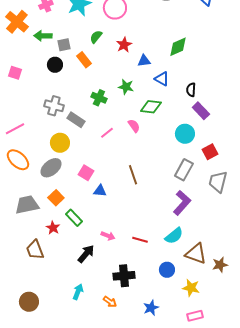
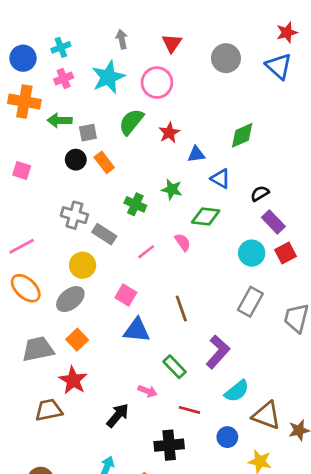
orange cross: (17, 22) -> (24, 101), turned -30
green semicircle: (96, 37) -> (131, 122), size x1.5
orange rectangle: (84, 60) -> (104, 162), moved
black semicircle: (191, 90) -> (260, 193), turned 56
red square: (210, 152) -> (286, 253), moved
pink square: (86, 173) -> (126, 295), moved
blue triangle: (100, 191) -> (137, 330), size x1.5
purple L-shape: (182, 203) -> (218, 352), moved
green rectangle: (74, 218) -> (175, 367), moved
red star: (53, 228) -> (73, 380), size x1.5
red line: (140, 240) -> (189, 410), moved
brown trapezoid: (35, 250) -> (49, 410), turned 100

